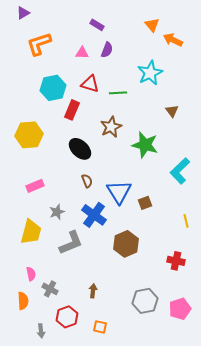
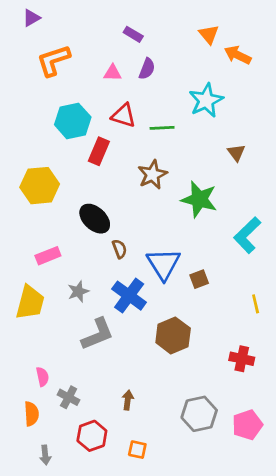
black ellipse: (80, 149) -> (95, 219), moved
yellow trapezoid: (31, 232) -> (30, 302), moved
gray arrow: (41, 331) -> (45, 455), moved

